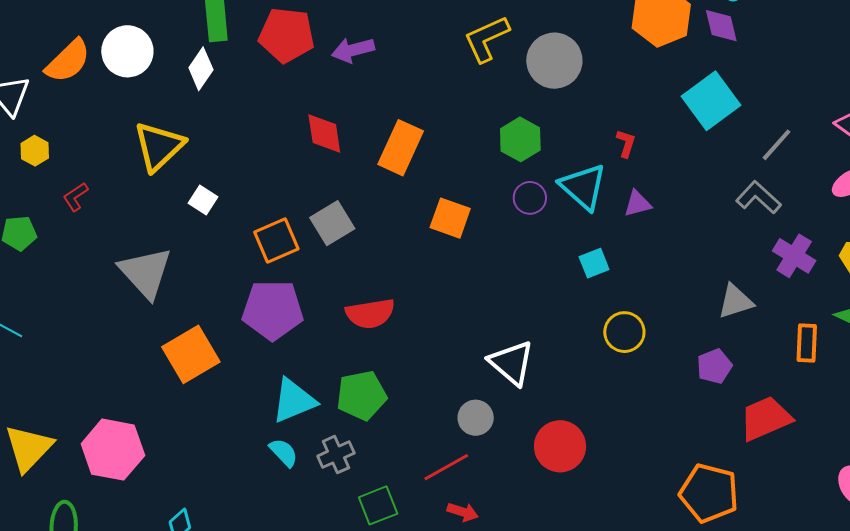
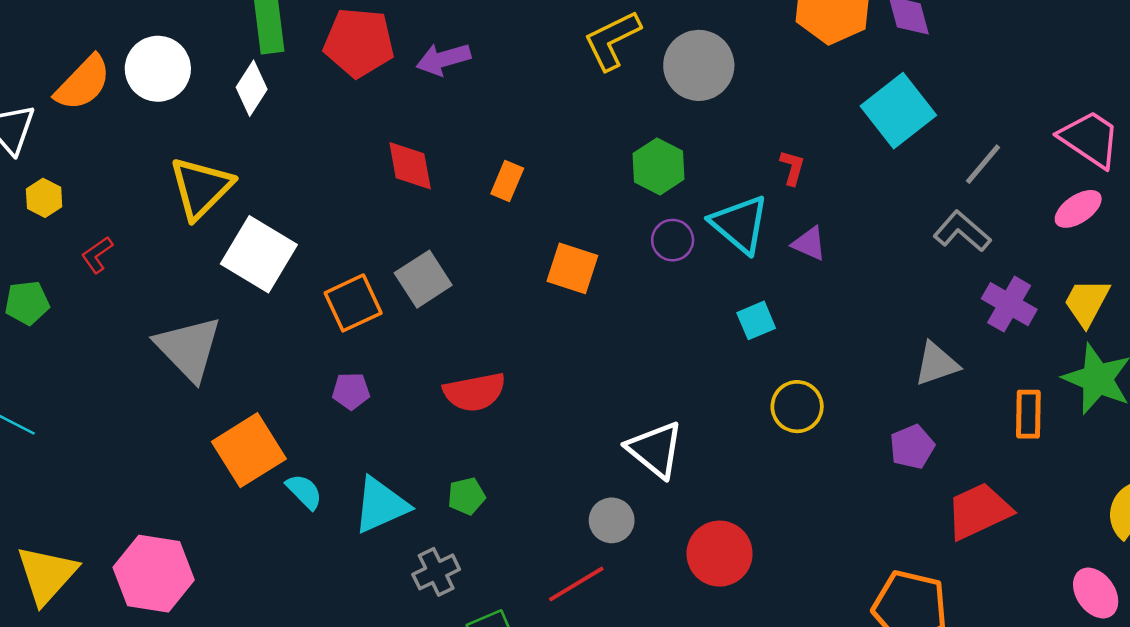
orange rectangle: (401, 148) -> (507, 181), size x0.6
white square: (203, 200) -> (259, 254), size x2.0
purple triangle: (638, 204) -> (809, 244), turned 40
purple pentagon: (273, 310) -> (351, 391), size x0.5
green pentagon: (362, 395) -> (466, 496), size x0.6
cyan semicircle: (284, 453) -> (304, 492), moved

